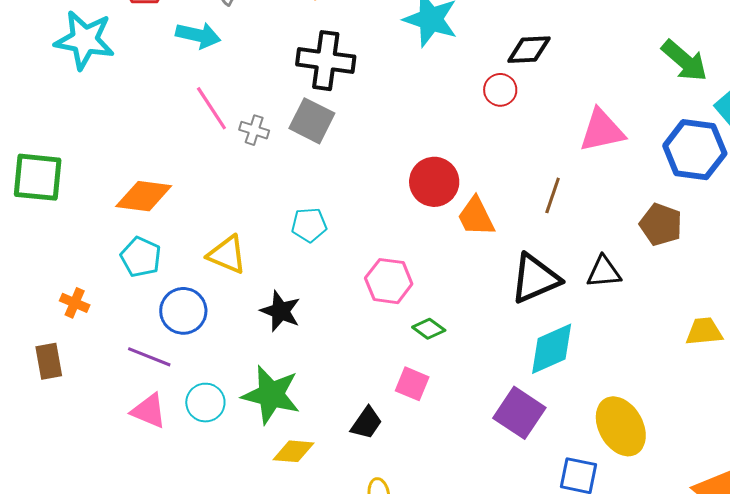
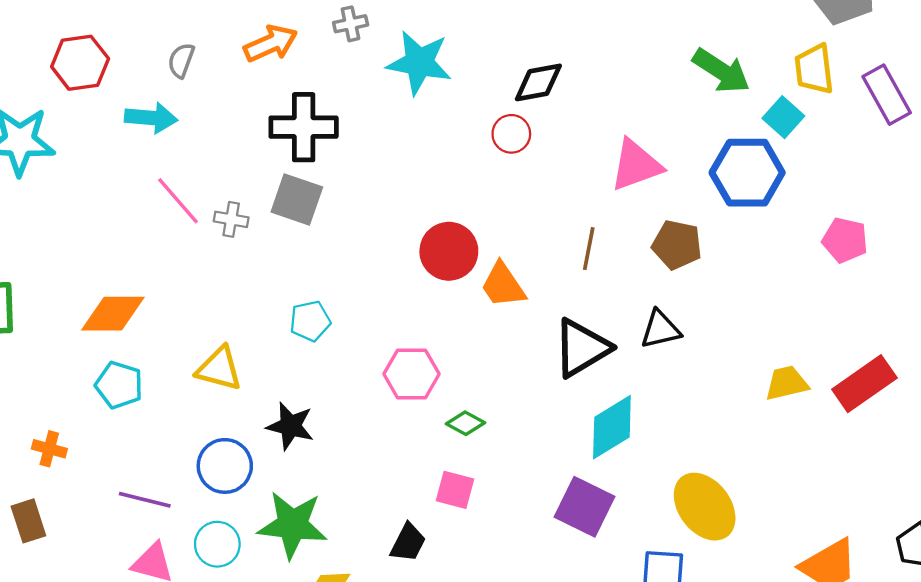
brown pentagon: (661, 225) -> (677, 245), moved
blue circle: (183, 311) -> (225, 466), moved

